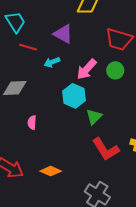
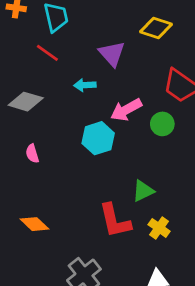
red line: (28, 47) -> (47, 53), moved
green triangle: (94, 117) -> (143, 191), moved
pink semicircle: (32, 123) -> (32, 154), turned -40

